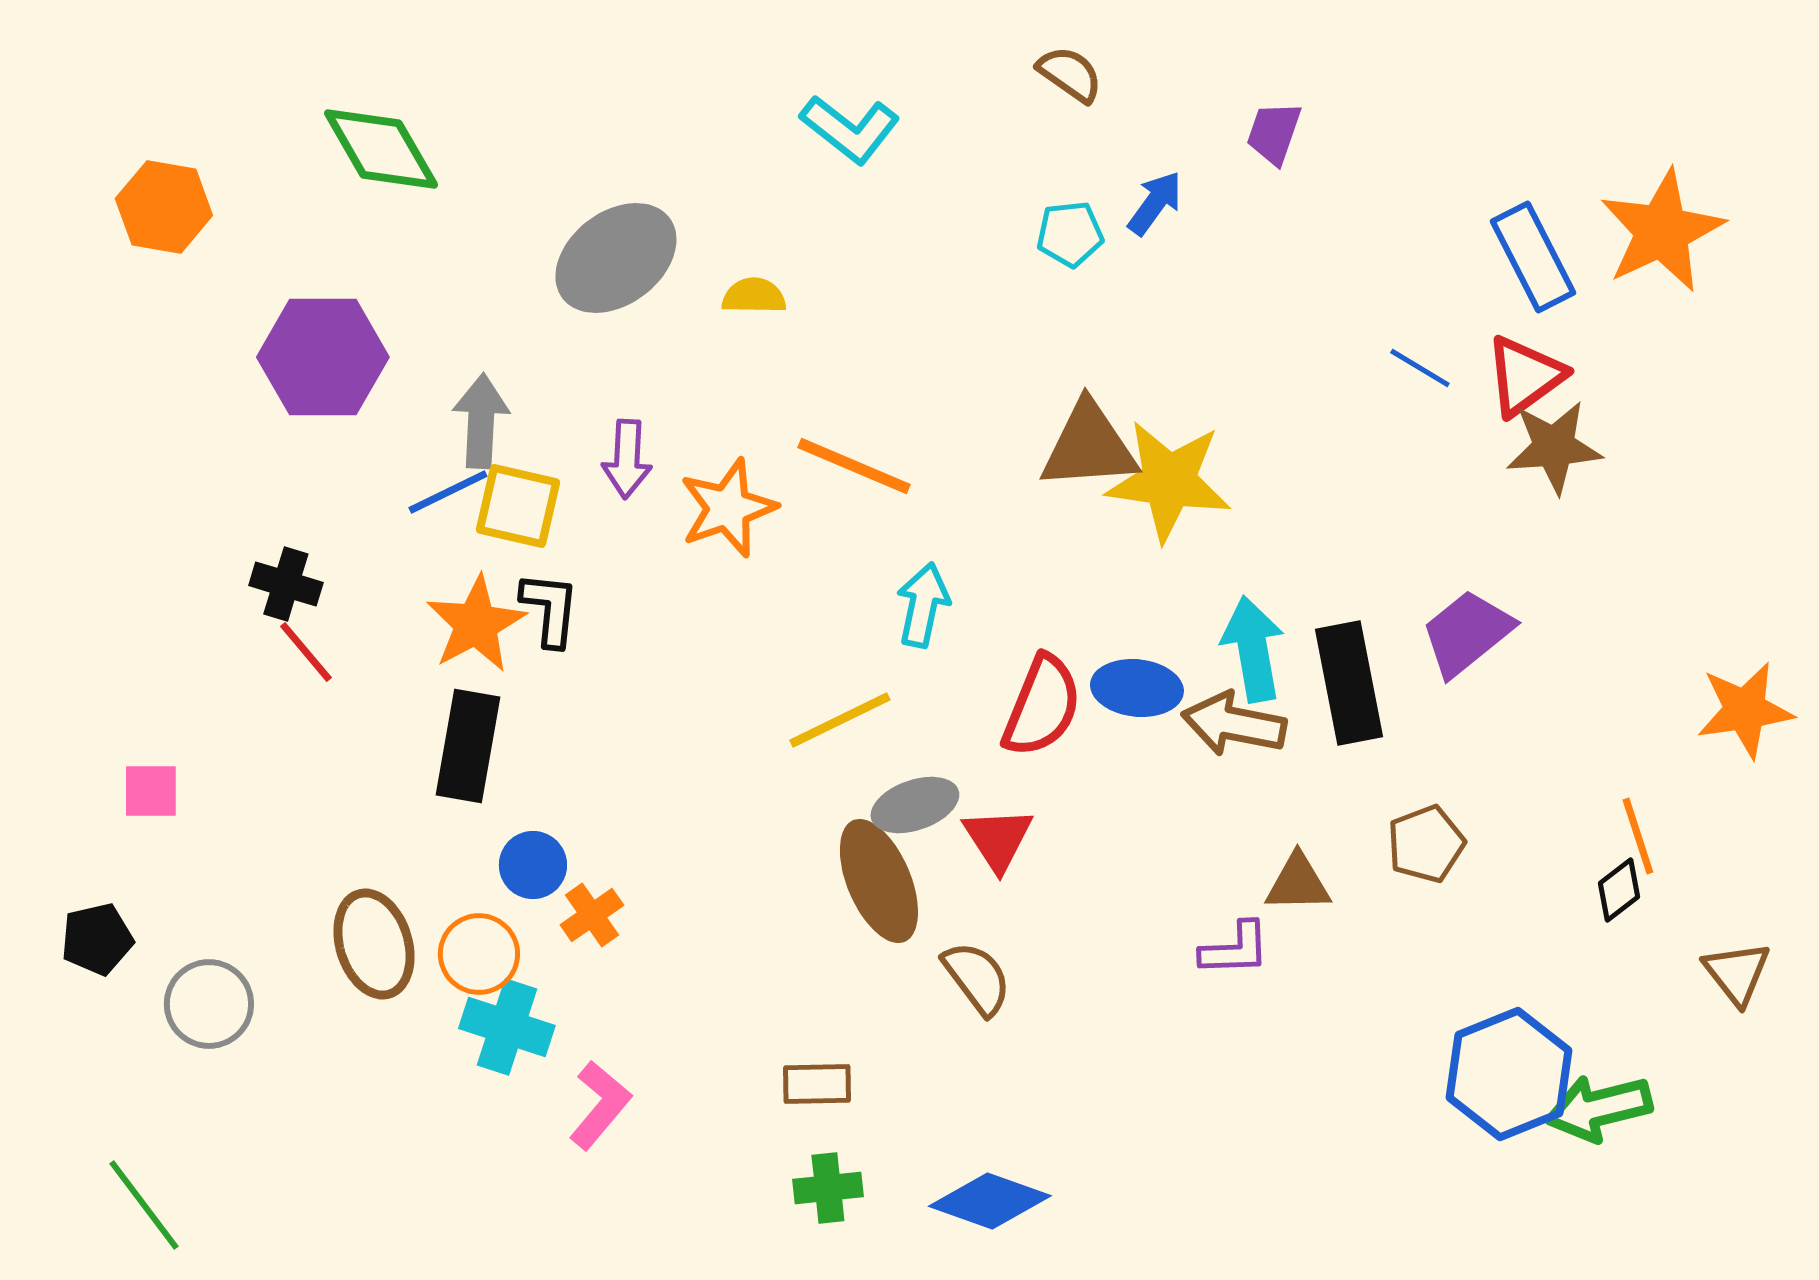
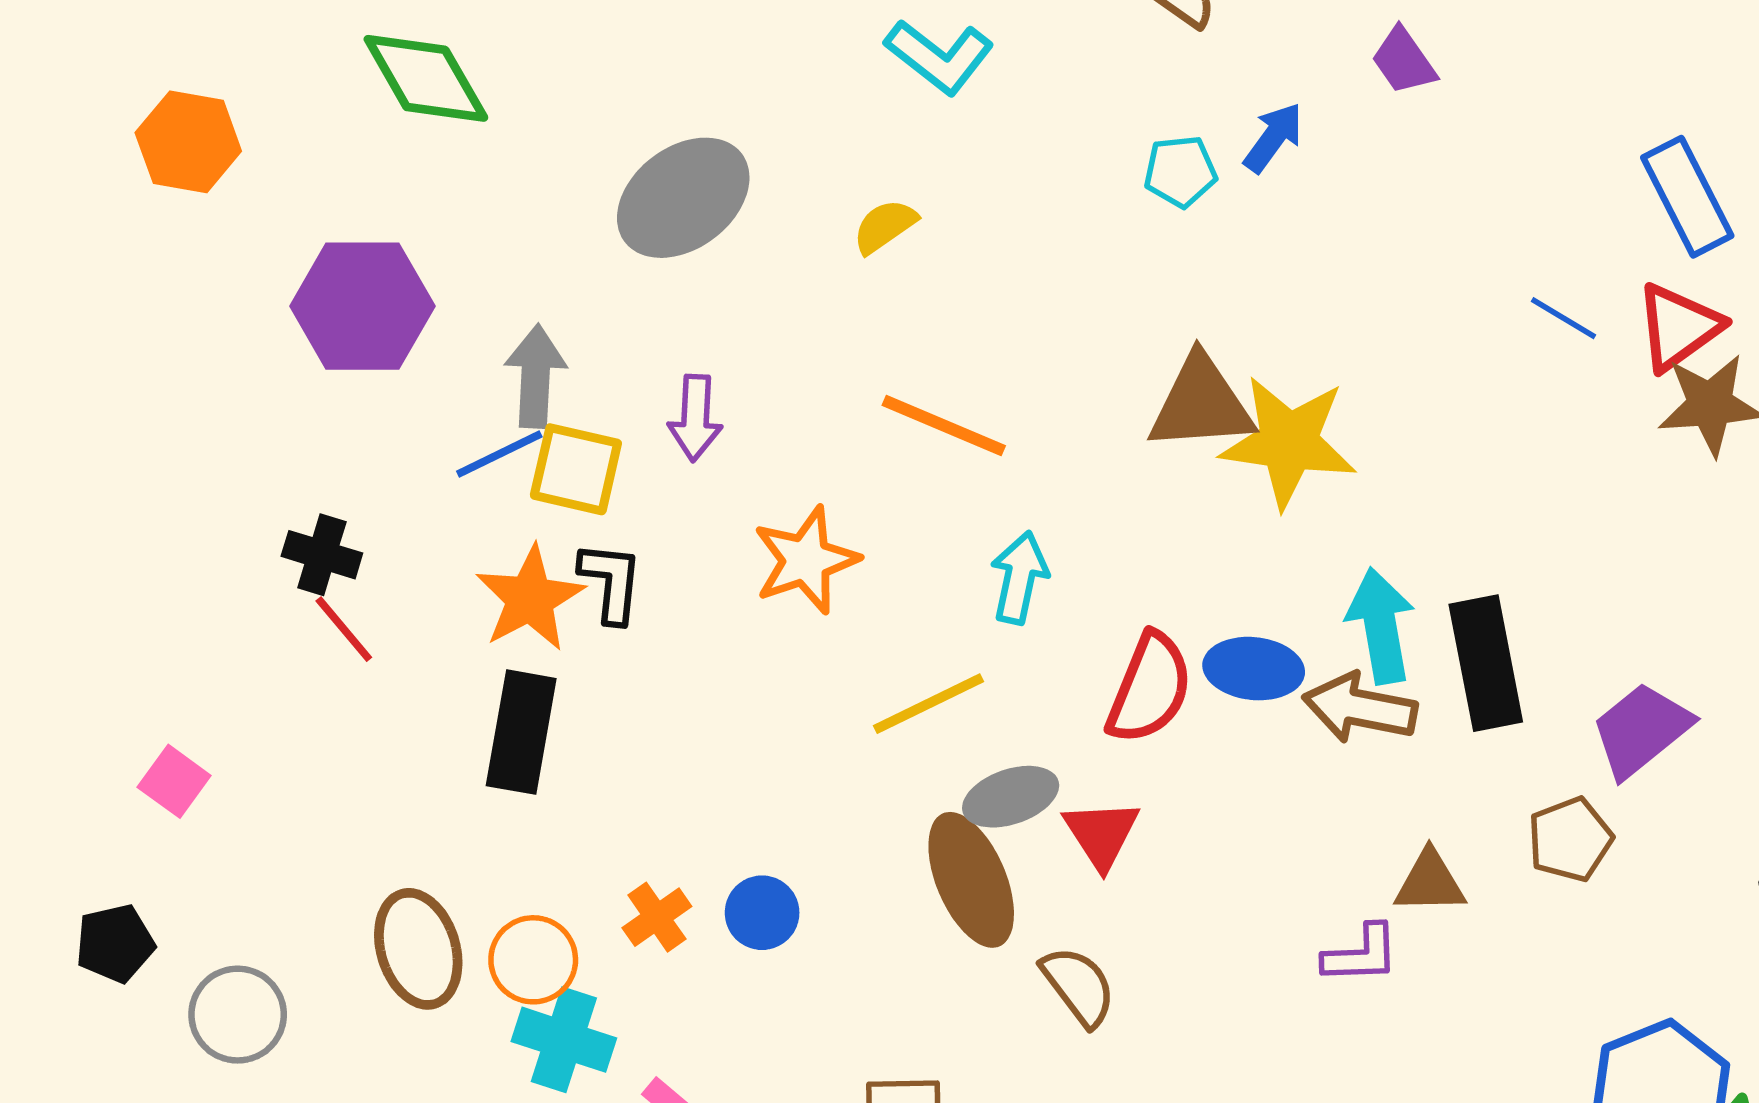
purple trapezoid: (1274, 133) -> (1404, 61), turned -54
yellow semicircle: (754, 296) -> (885, 226), moved, turned -36
orange star: (728, 508) -> (806, 560), moved
purple trapezoid: (1467, 633) -> (1641, 730), moved
pink square: (151, 791) -> (174, 781), turned 36
blue circle: (533, 865) -> (762, 913), moved

